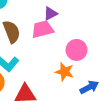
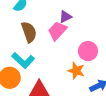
pink trapezoid: (42, 29) -> (57, 31), turned -35

